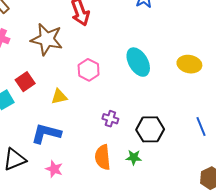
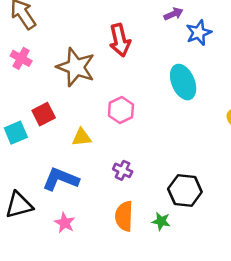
cyan ellipse: (138, 62) -> (183, 82), moved
purple cross: (110, 119) -> (123, 170), moved

